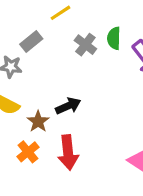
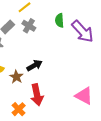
gray cross: (85, 45) -> (29, 26), moved
orange cross: (28, 152) -> (19, 109), moved

